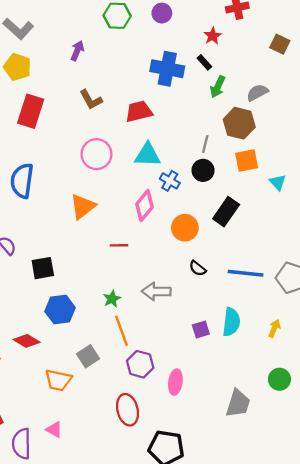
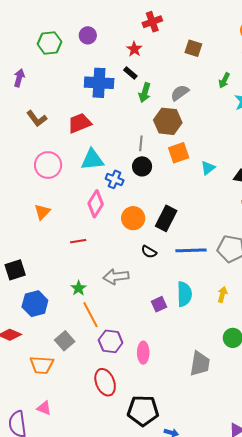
cyan triangle: (278, 182) -> (208, 168), turned 42
orange triangle: (83, 206) -> (42, 212), size x0.7
black rectangle: (226, 212) -> (166, 218), moved

